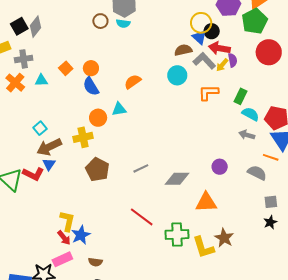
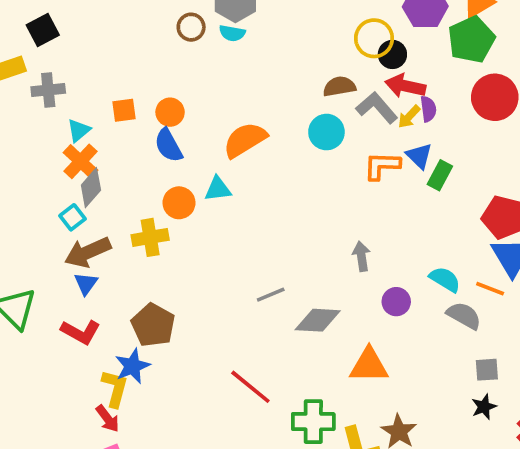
gray diamond: (36, 27) -> (91, 188), moved
blue triangle: (199, 37) -> (419, 156), moved
orange square: (66, 68) -> (124, 110), turned 32
cyan triangle: (41, 80) -> (79, 130), turned -40
orange semicircle: (133, 82) -> (245, 140), size x1.4
orange cross: (15, 83) -> (81, 161), moved
cyan semicircle: (250, 114) -> (445, 279), moved
gray arrow: (247, 135) -> (361, 256), moved, turned 63
gray line: (141, 168) -> (271, 295), moved
brown pentagon: (97, 169) -> (153, 325), moved
red L-shape: (33, 174) -> (81, 332), moved
blue star: (81, 235) -> (132, 366), moved

